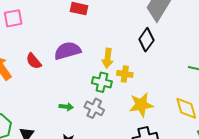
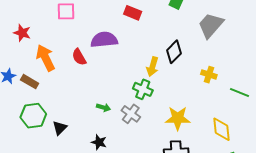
black diamond: (146, 40) -> (174, 52), moved
purple semicircle: (68, 51) -> (104, 40), moved
yellow cross: (125, 74) -> (209, 75), moved

